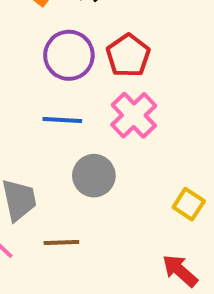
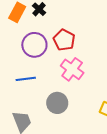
blue line: (62, 120) -> (26, 79), moved

